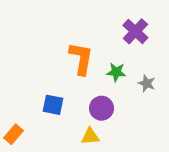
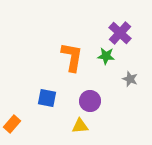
green star: (116, 72) -> (106, 56), moved

